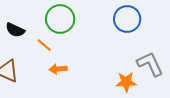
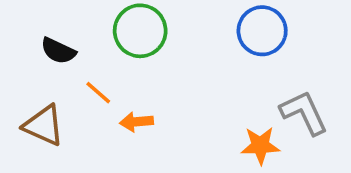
orange line: (44, 45) -> (98, 93), moved

